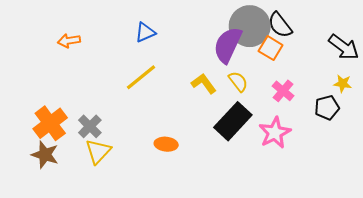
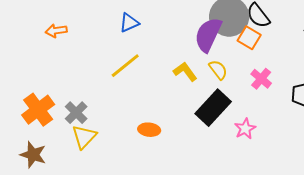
pink star: (275, 133) -> (245, 129), moved, size x0.7
brown star: (45, 155) -> (33, 155), moved

